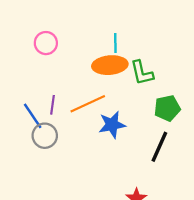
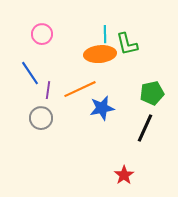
green L-shape: (142, 73) -> (127, 44), moved
blue line: (33, 116) -> (30, 73), moved

